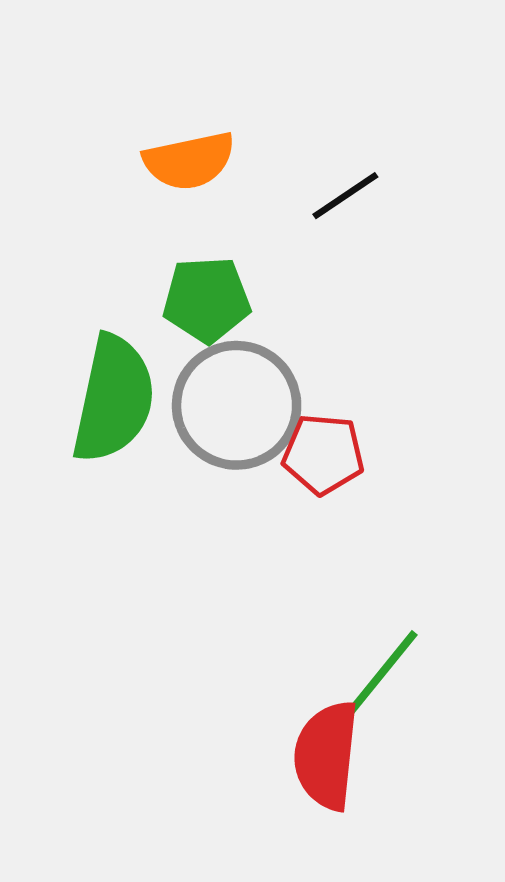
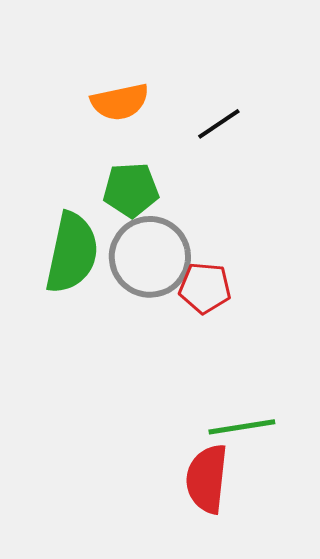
green line: (382, 673) -> (242, 427), turned 42

